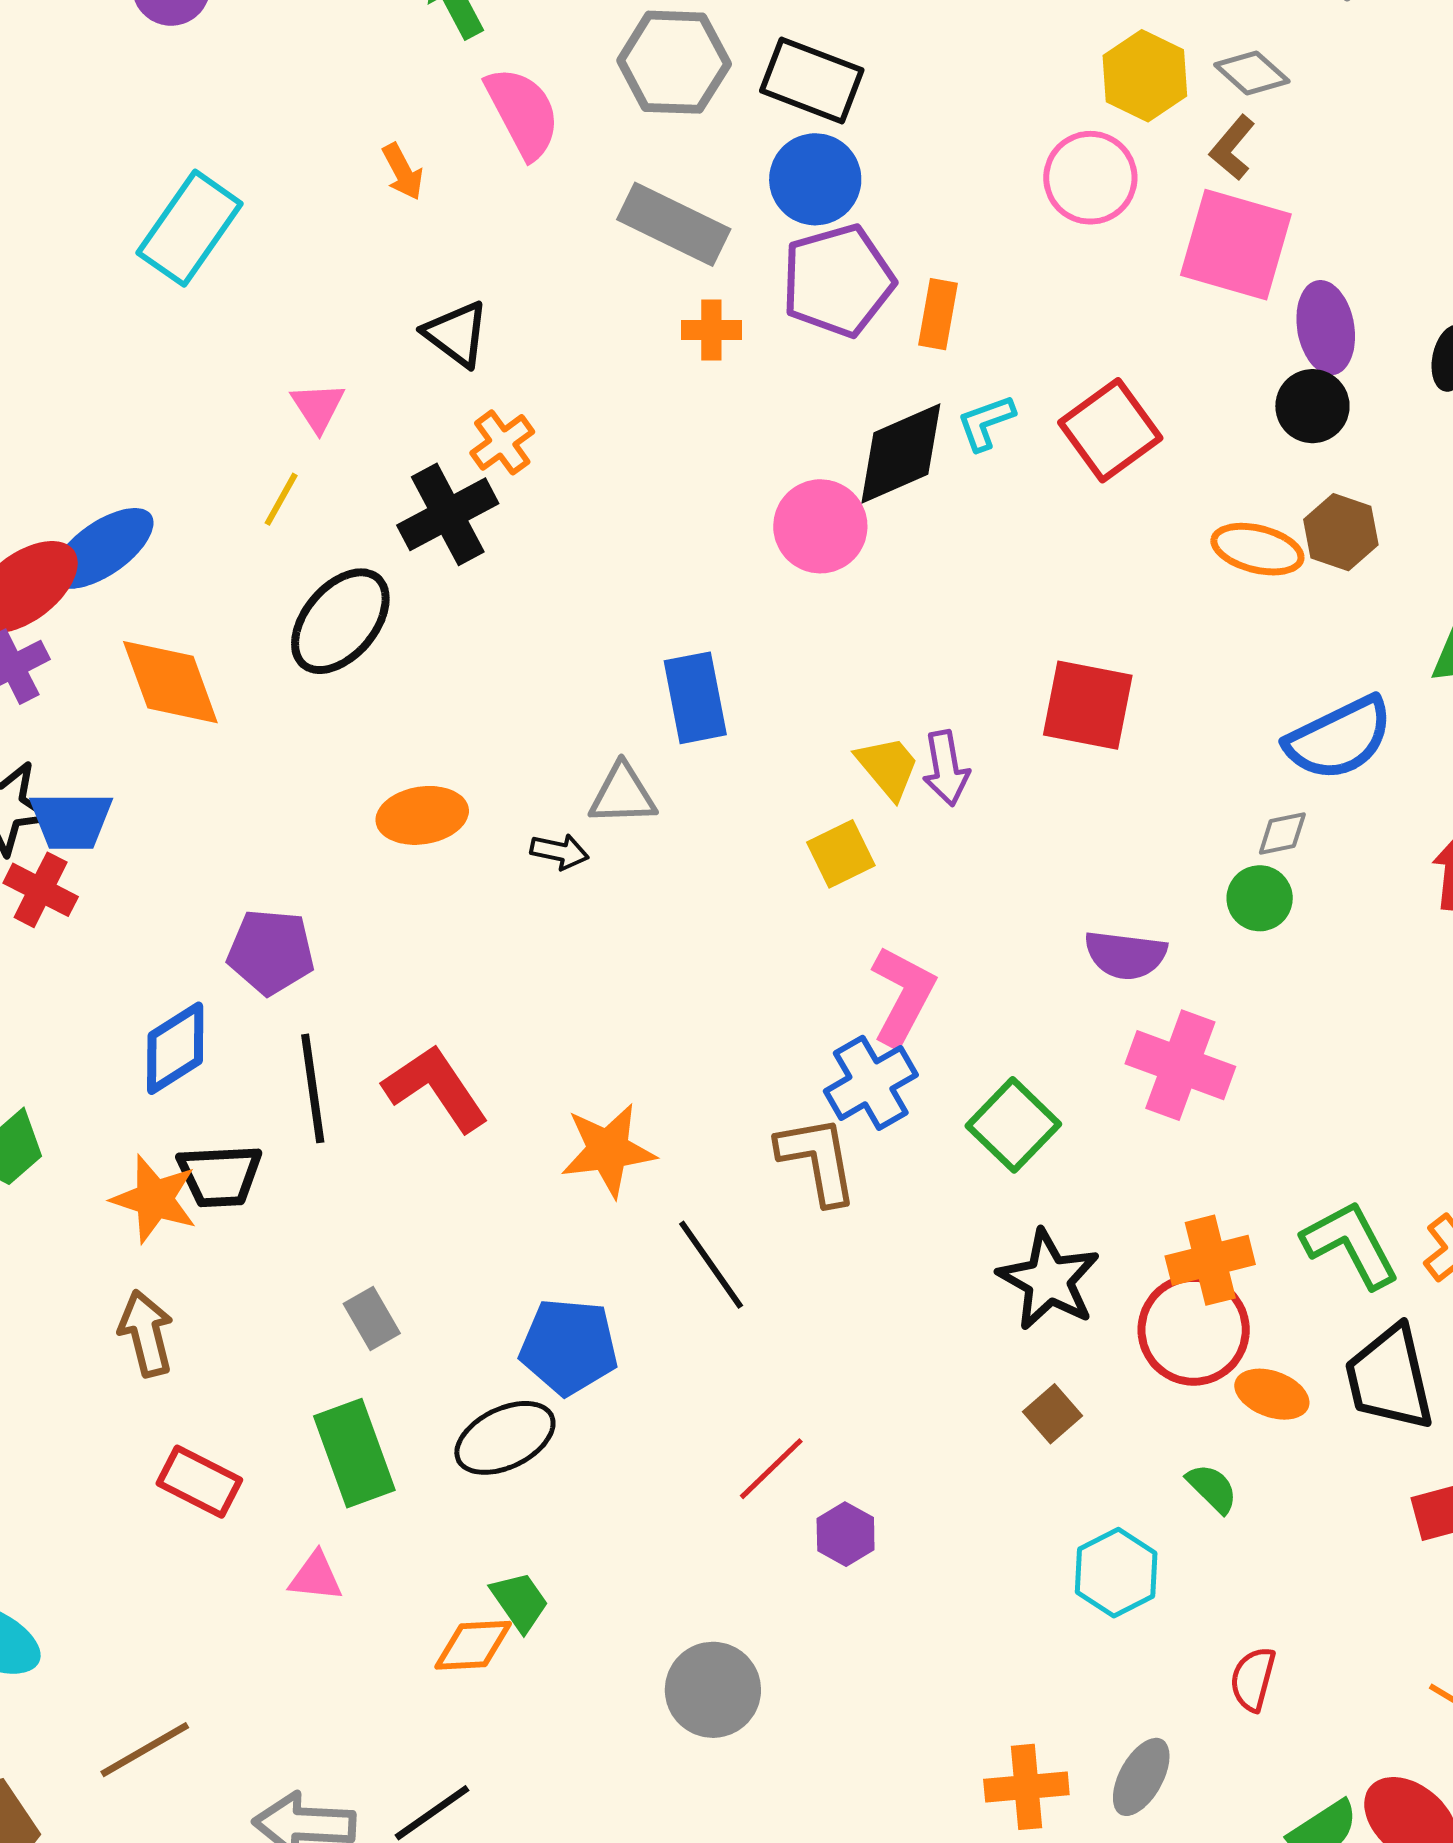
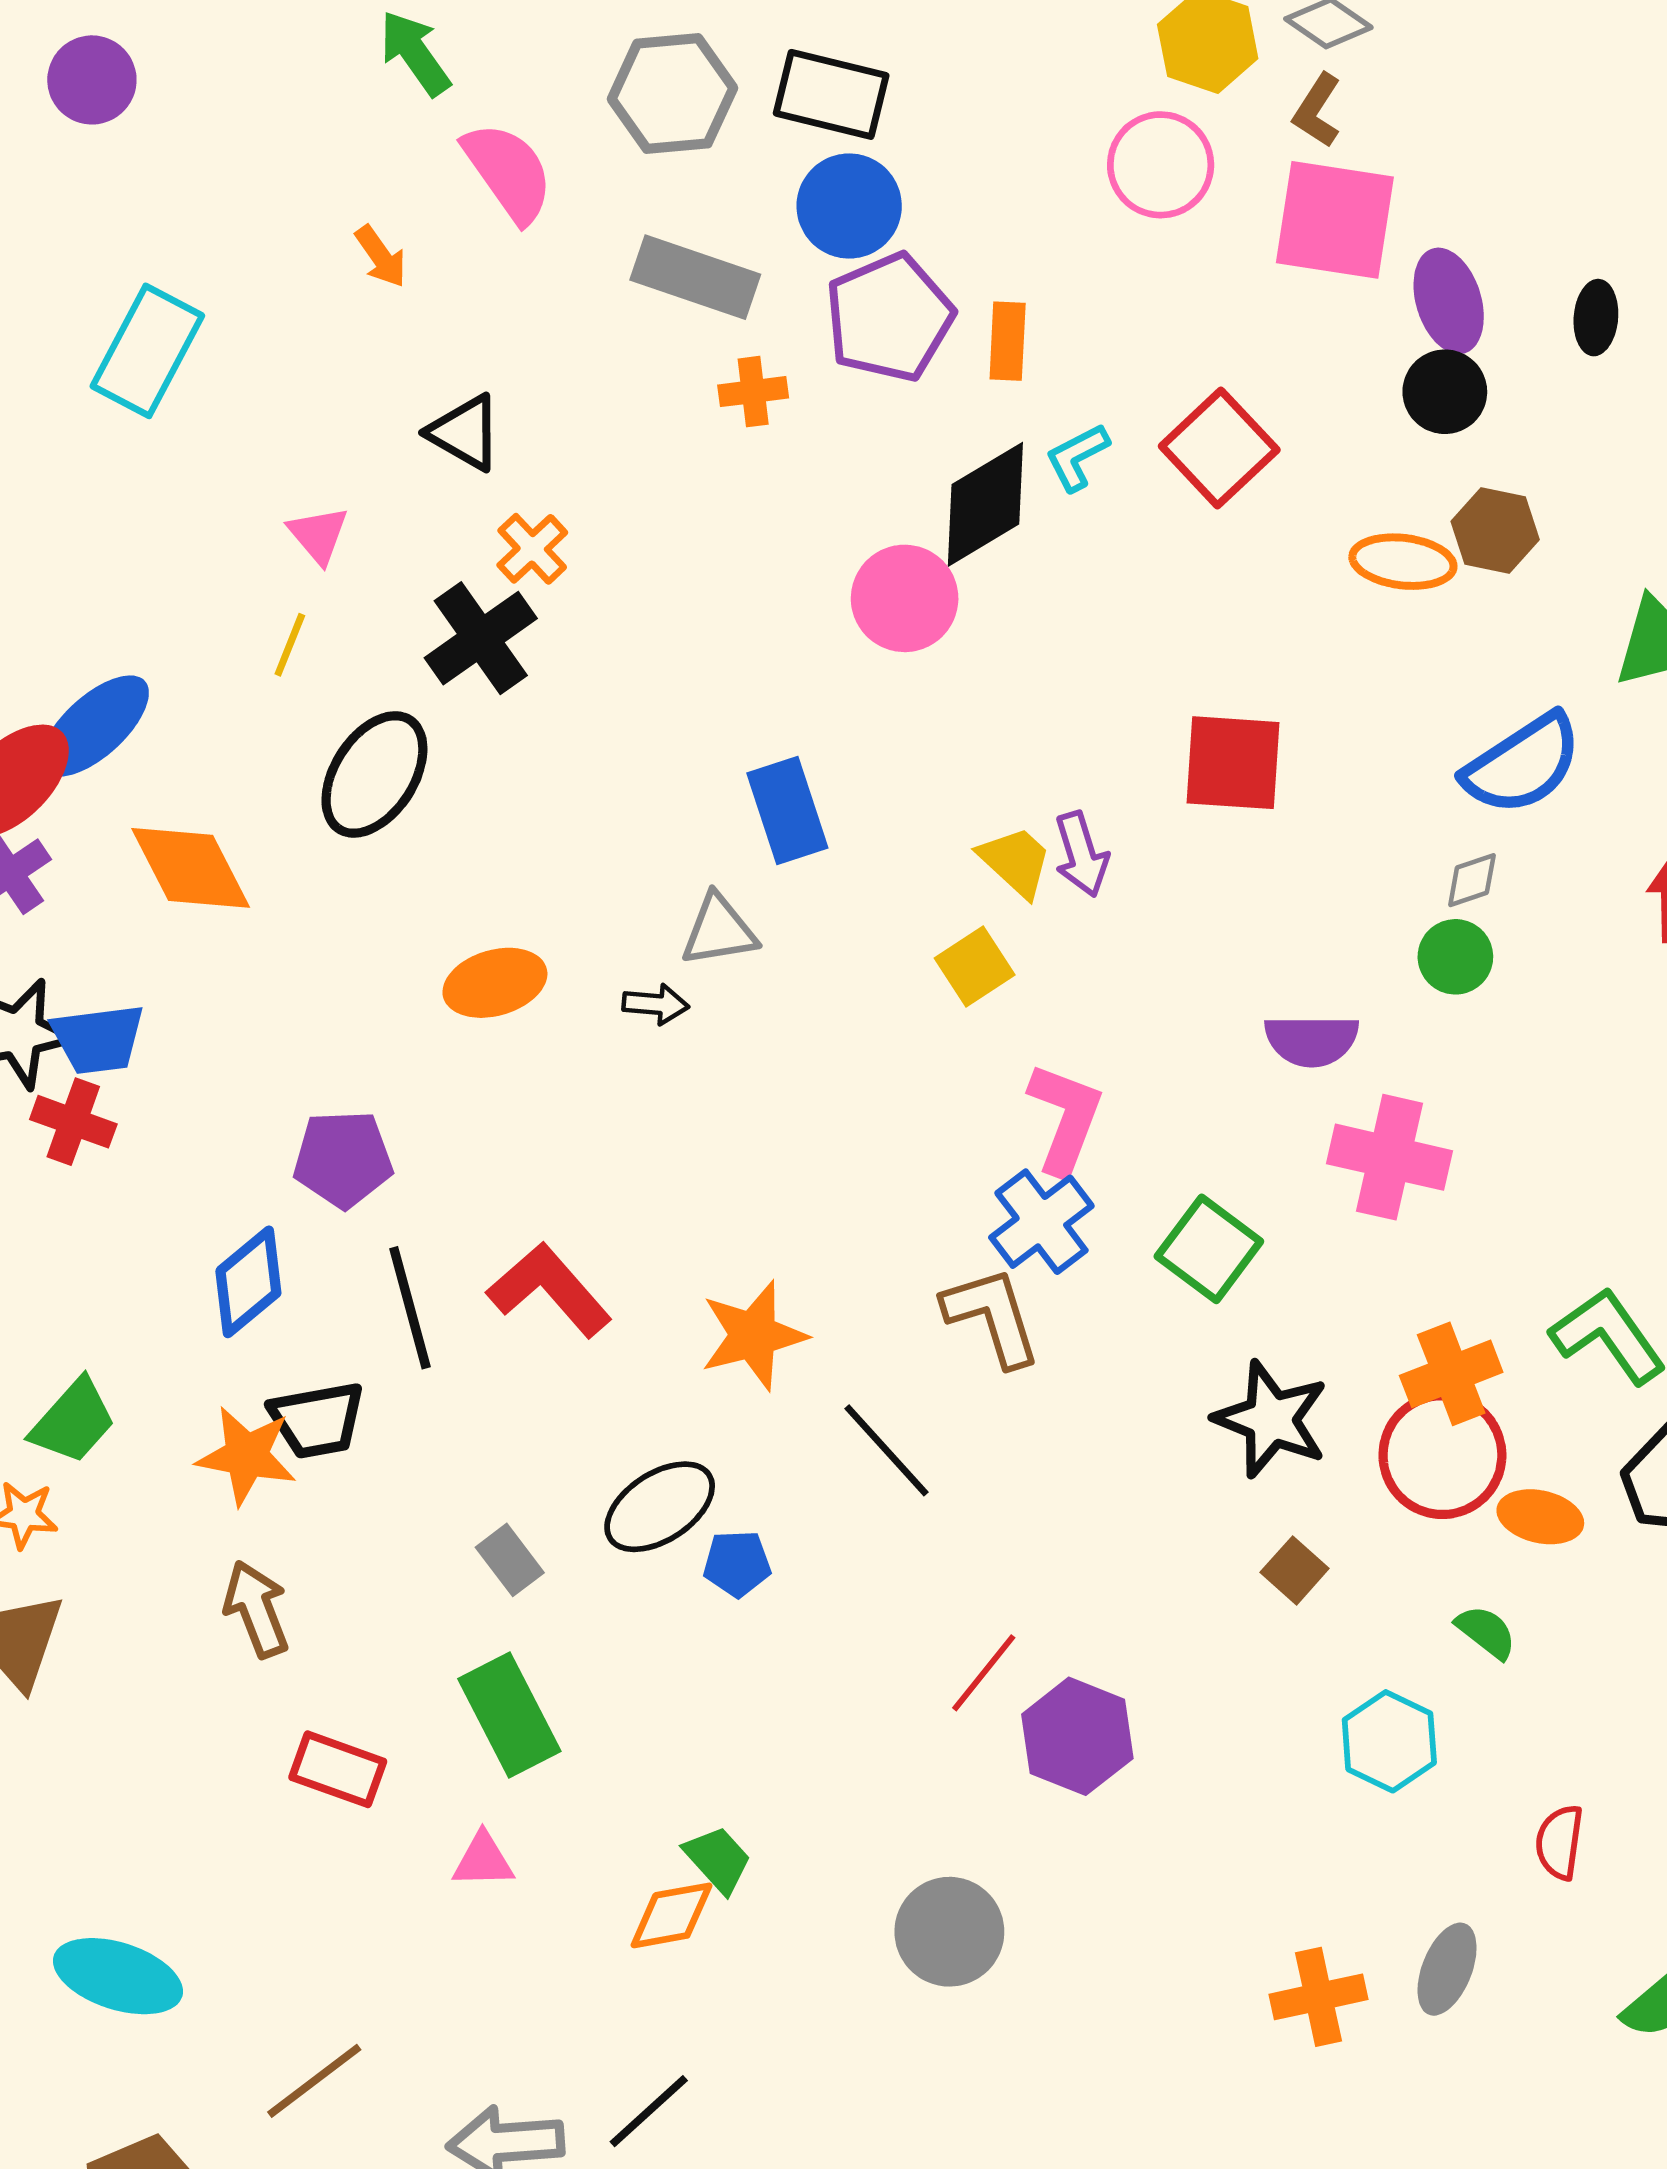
blue pentagon: (569, 1347) -> (737, 1564), size x0.6
black ellipse: (505, 1438) -> (660, 1507), moved
purple hexagon: (846, 1534) -> (1077, 1736), size x1.6

